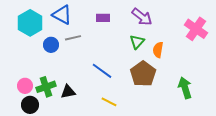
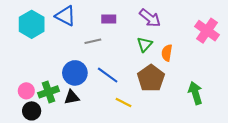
gray line: (73, 38) -> (93, 41), moved
blue circle: (51, 45) -> (75, 73), moved, size x1.5
yellow line: (109, 102) -> (124, 103), moved

